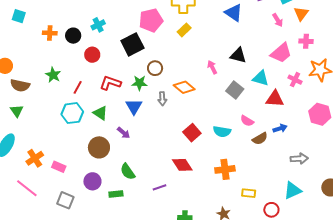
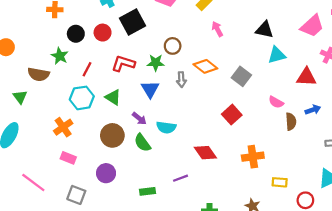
black circle: (73, 36) -> (76, 34), moved
black square: (132, 44) -> (133, 22), moved
pink arrow: (212, 67) -> (217, 29), moved
cyan triangle: (261, 78) -> (277, 55), moved, turned -30
brown semicircle: (20, 85) -> (38, 74), moved
gray square: (235, 90) -> (241, 76), moved
cyan semicircle: (222, 132) -> (166, 127), moved
red square: (192, 133) -> (232, 115), moved
brown semicircle: (260, 139) -> (291, 122), turned -63
orange cross: (35, 158) -> (63, 127), moved
green semicircle: (128, 172) -> (142, 143), moved
green rectangle: (116, 194) -> (148, 191), moved

